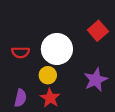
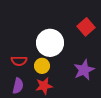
red semicircle: (20, 52) -> (19, 61), moved
red star: (50, 98) -> (44, 86), turned 30

